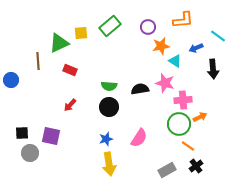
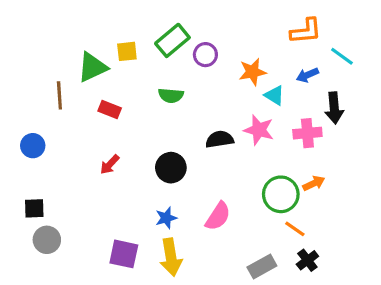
orange L-shape: (183, 20) -> (306, 31), moved
purple circle: (148, 27) -> (205, 55), moved
blue circle: (11, 80) -> (33, 146), moved
green semicircle: (109, 86) -> (171, 95), moved
pink cross: (183, 100) -> (307, 133), moved
purple square: (51, 136) -> (124, 254), moved

